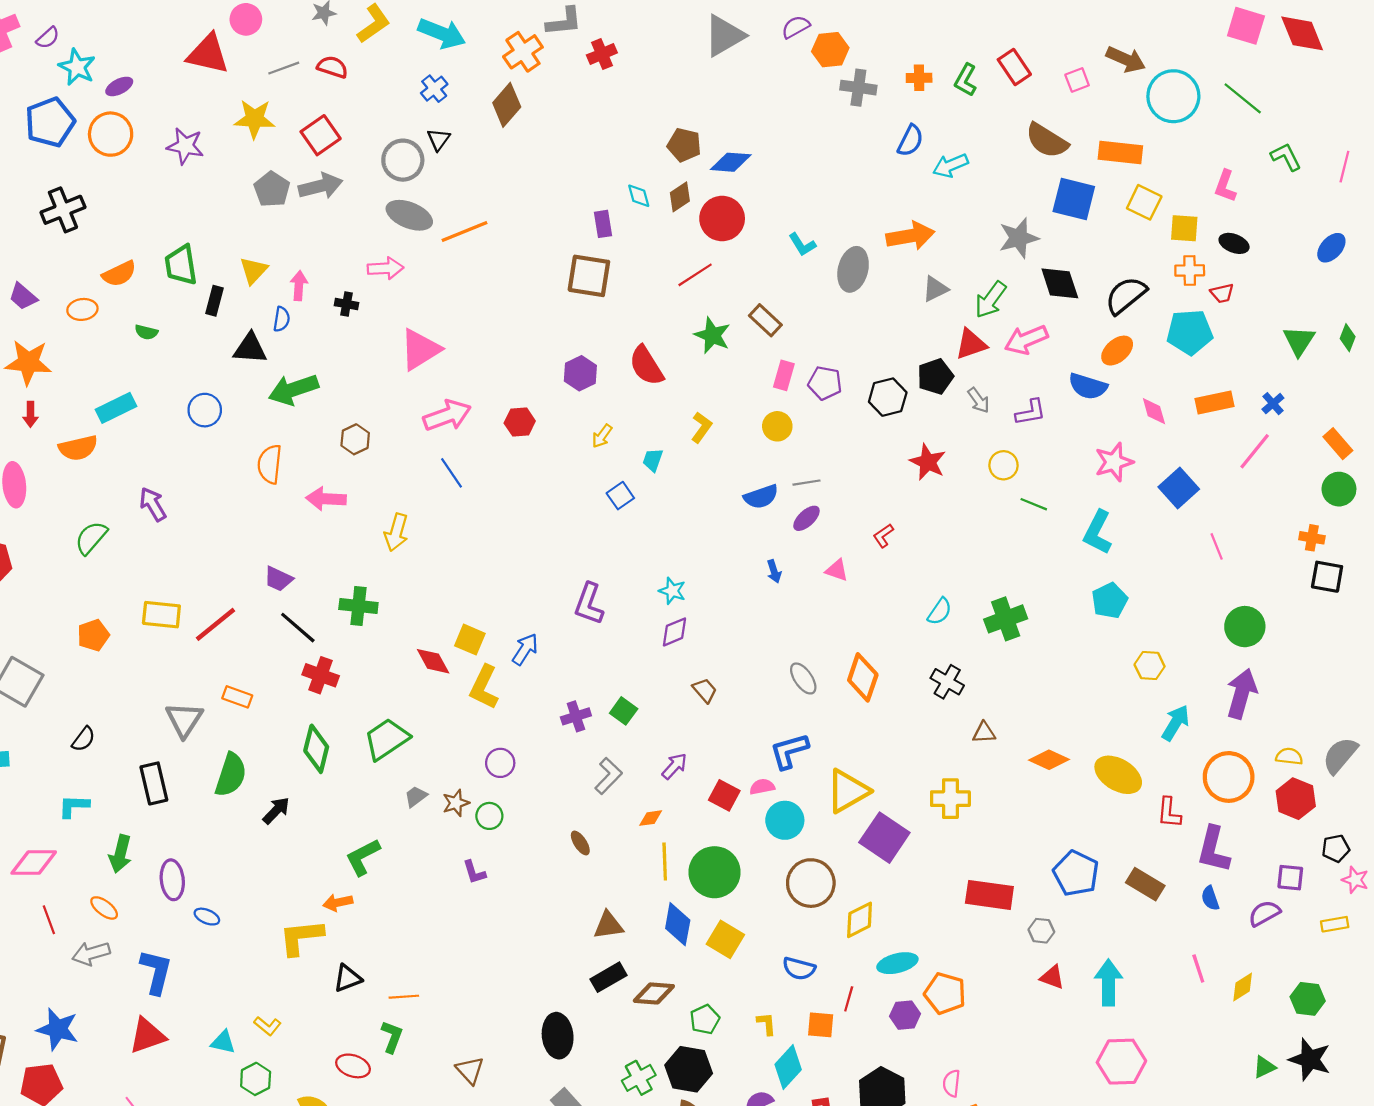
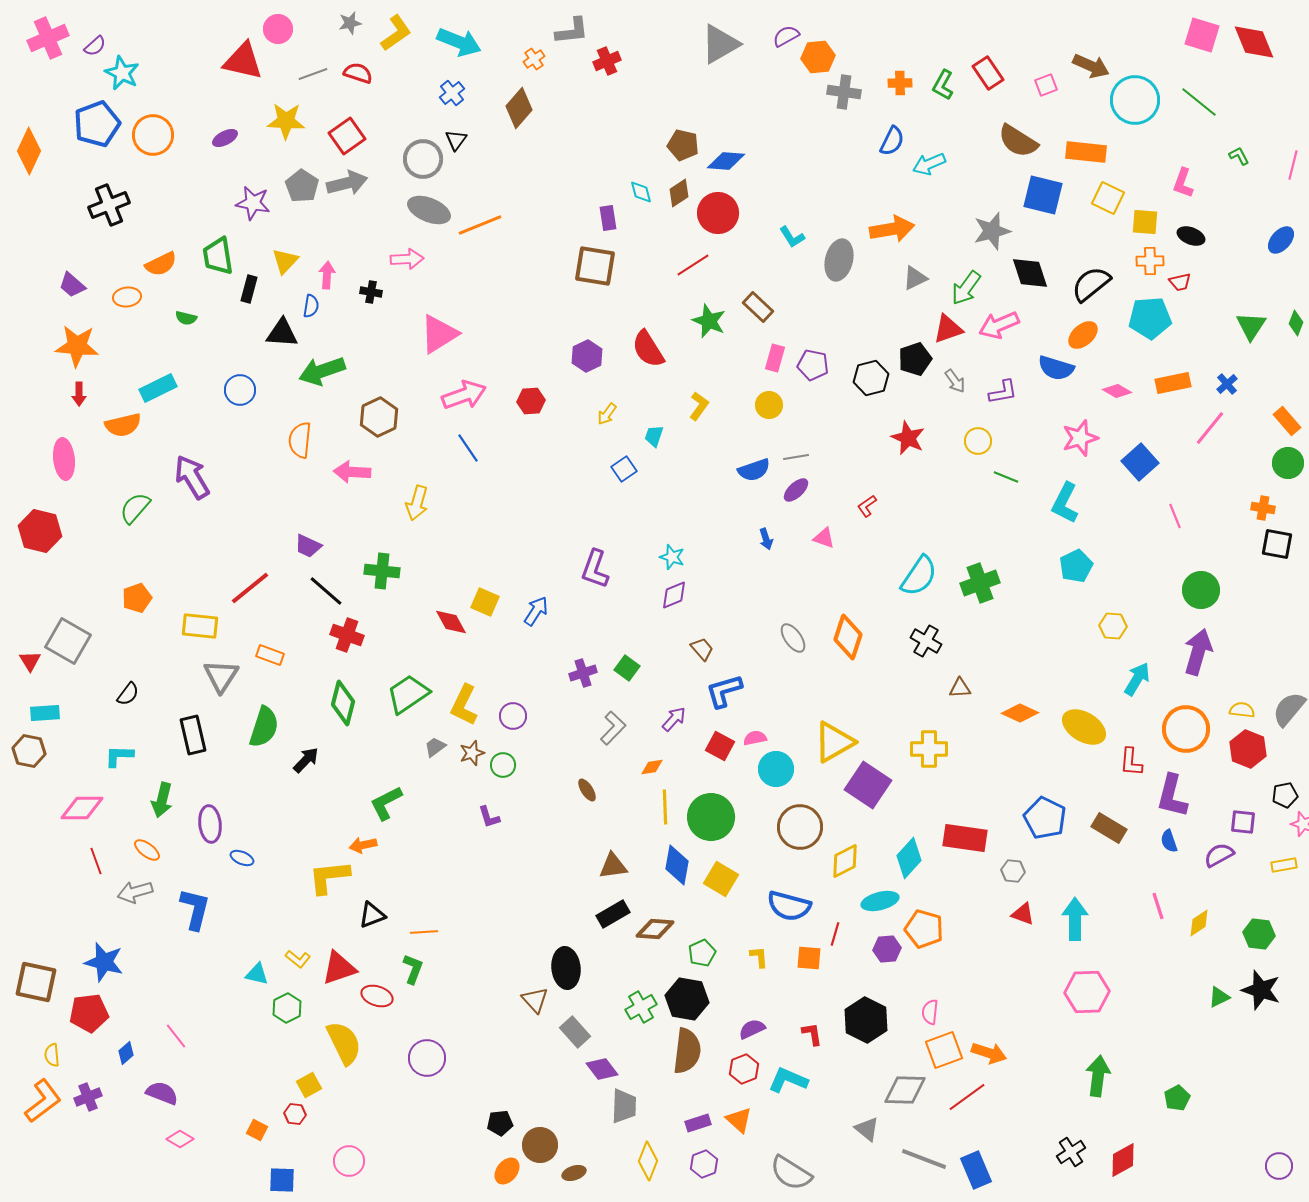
orange cross: (523, 52) -> (534, 59), size x0.6
purple ellipse: (119, 86) -> (225, 138), moved
purple star: (185, 146) -> (253, 203), moved
green L-shape: (1286, 157) -> (1239, 156), size x0.7
pink diamond: (1154, 411) -> (1117, 391), turned -44
brown hexagon: (355, 439) -> (379, 417), size x1.4
purple arrow: (153, 504) -> (192, 477), size x1.4
cyan semicircle: (940, 611) -> (919, 576), size x1.6
yellow rectangle: (161, 615) -> (200, 626), moved
yellow L-shape: (484, 687) -> (464, 705), moved
blue L-shape: (789, 751) -> (724, 691), moved
blue semicircle: (799, 969) -> (789, 906), size x1.4
red triangle: (147, 1036) -> (339, 968), moved
cyan diamond: (788, 1067) -> (909, 858), moved
brown triangle: (470, 1070) -> (535, 1000), moved

